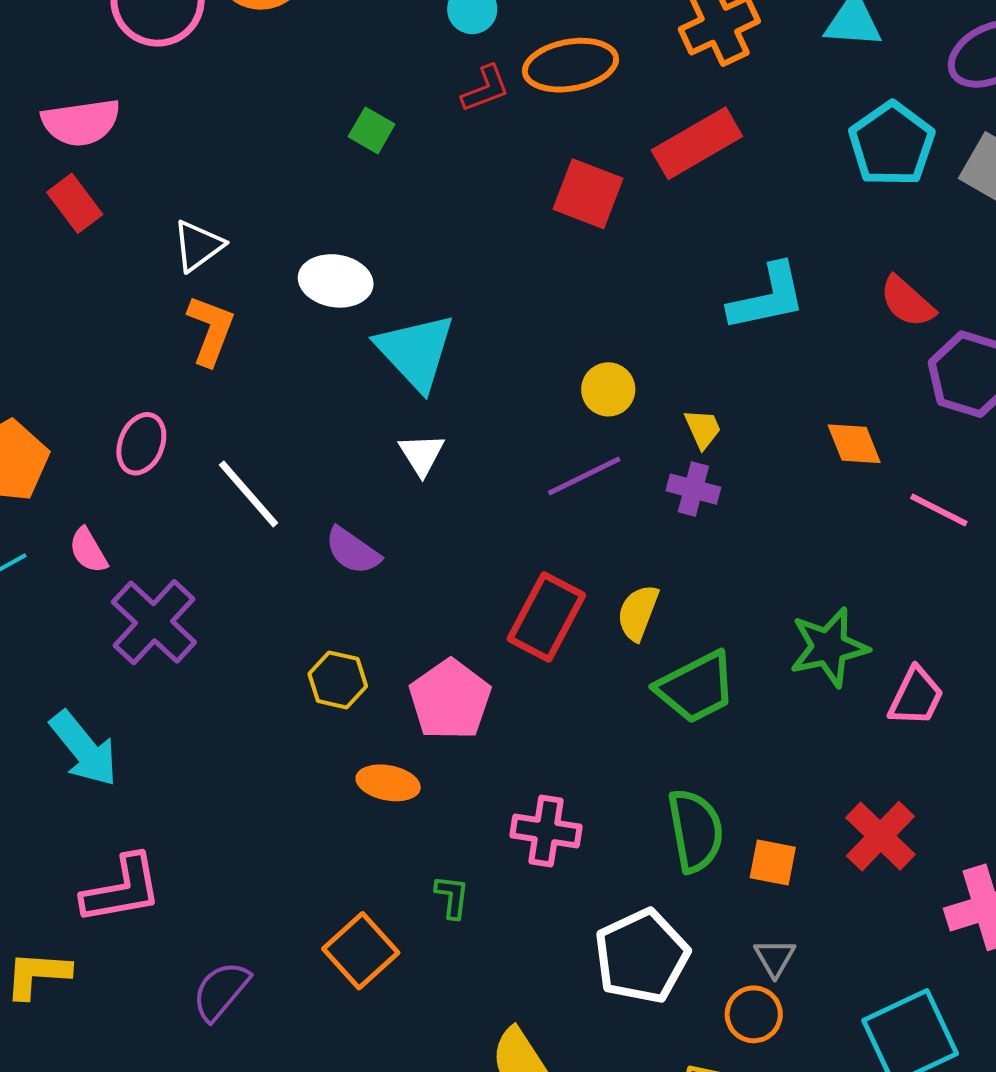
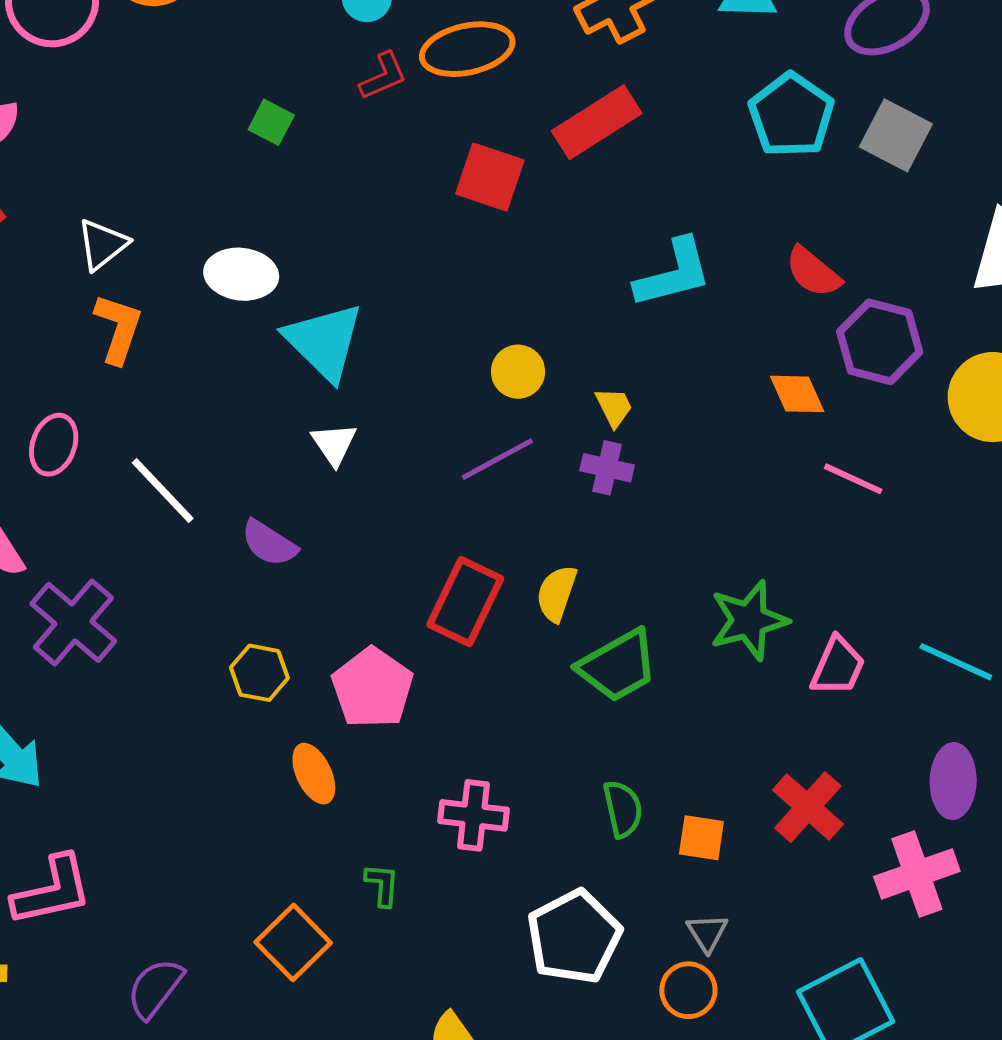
orange diamond: (854, 444) -> (797, 394), moved
orange ellipse: (388, 783) -> (314, 774), turned 56
green semicircle: (695, 831) -> (623, 809), size x0.7

